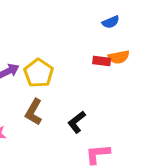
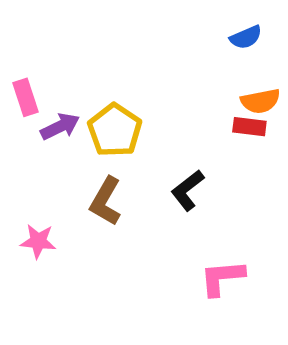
red rectangle: (102, 61) -> (249, 127), moved
black L-shape: (77, 122) -> (188, 190), moved

